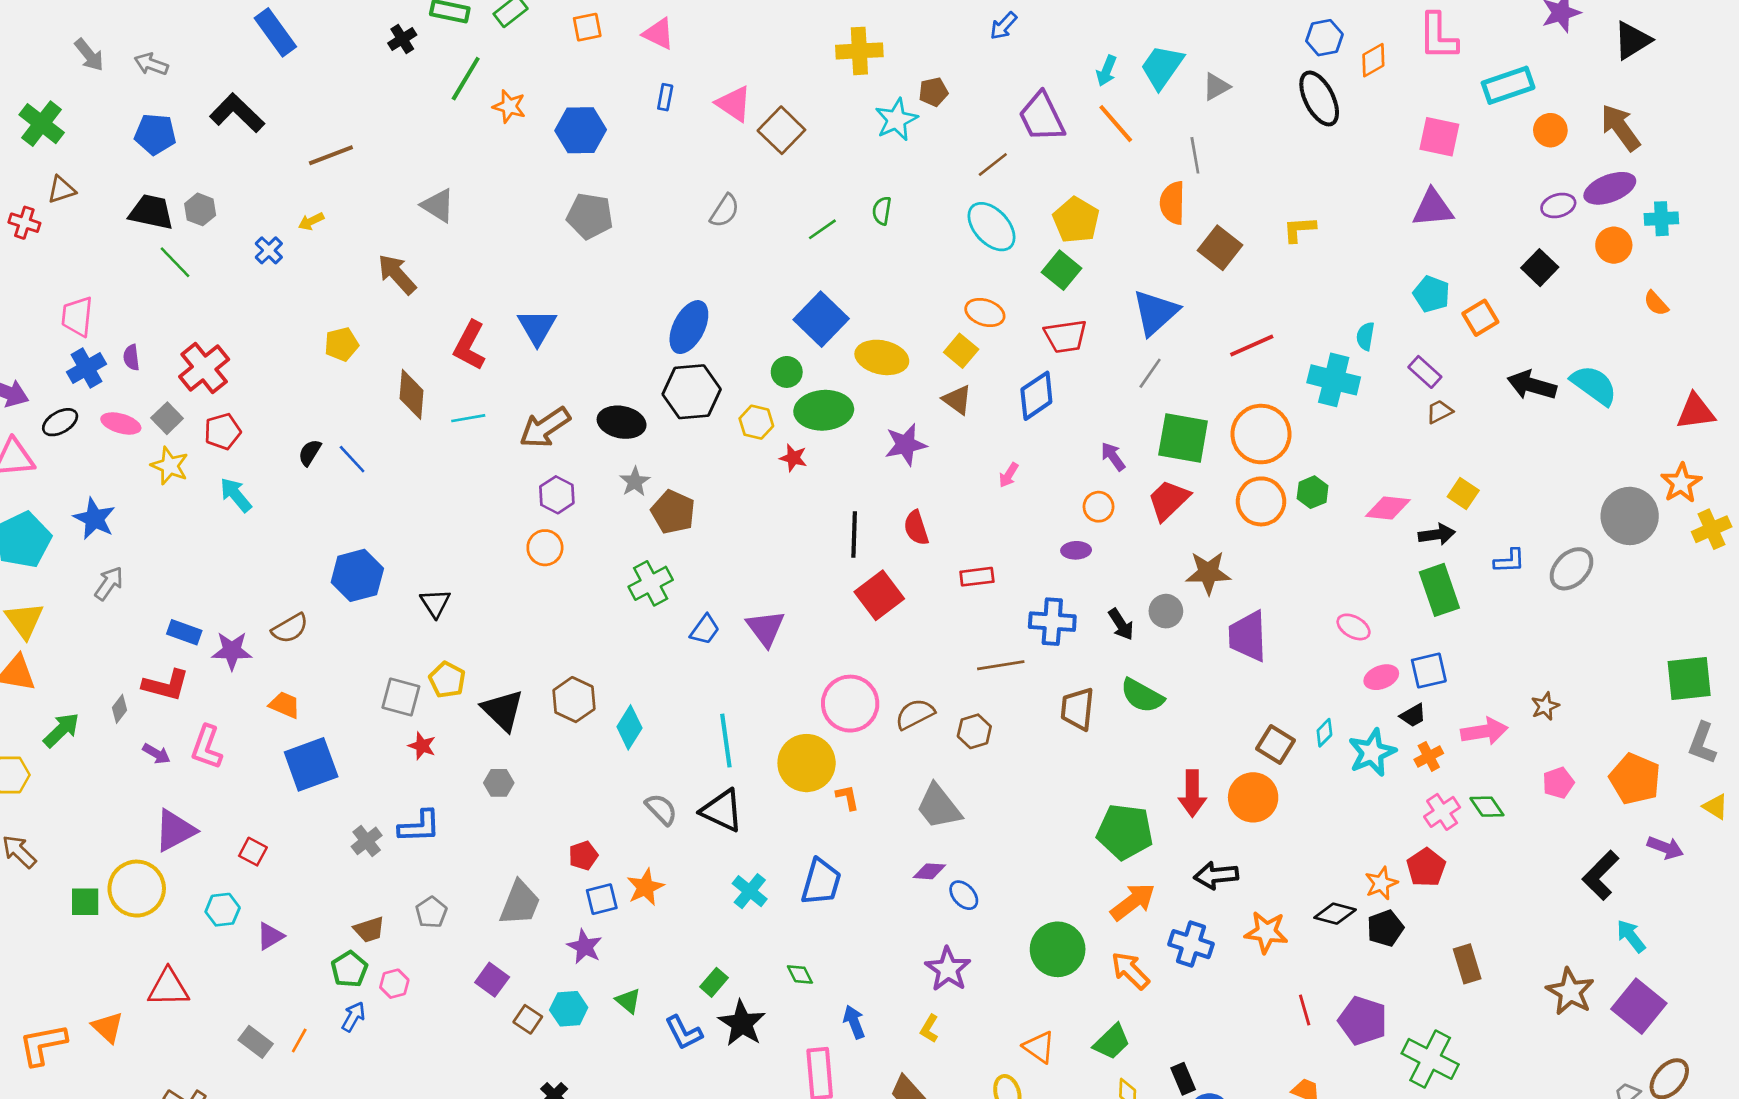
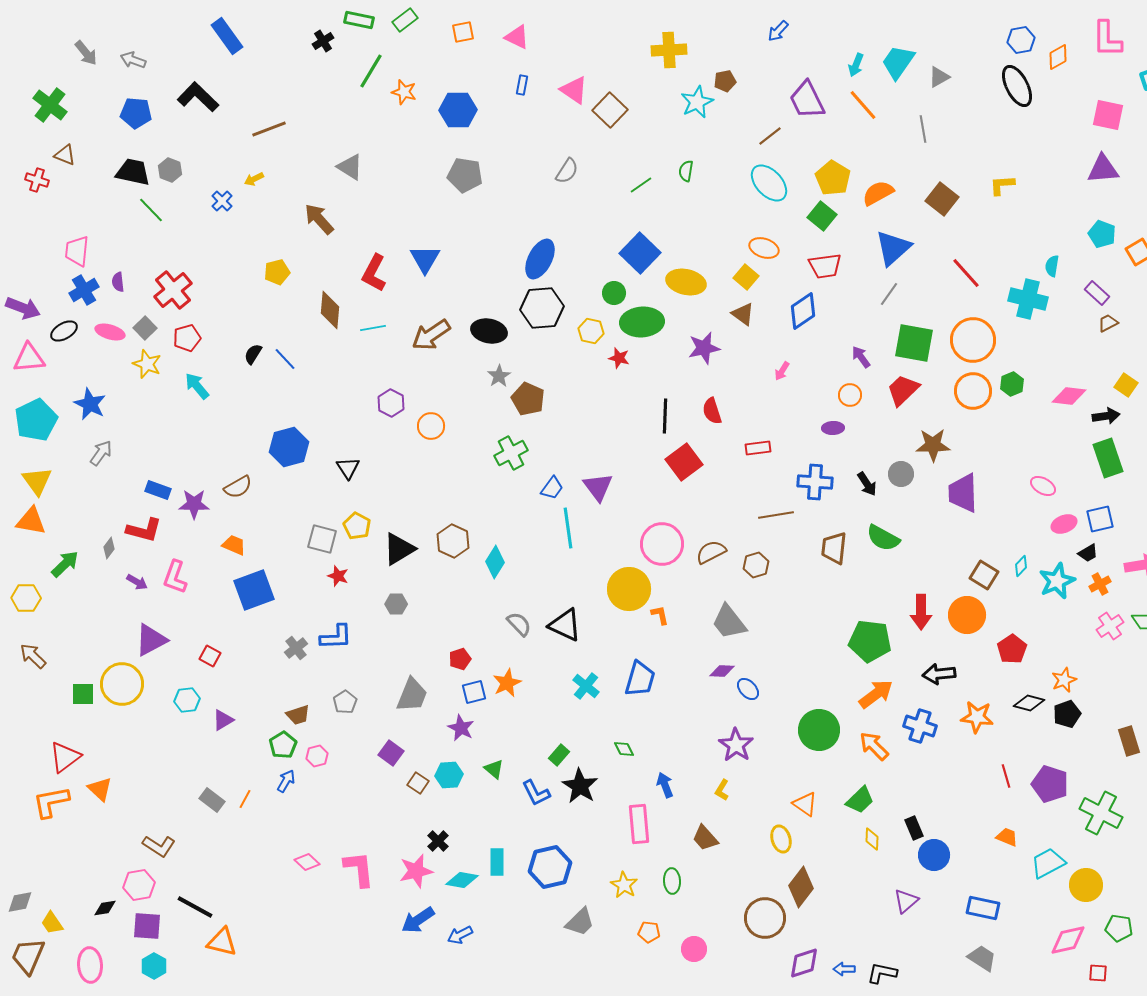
brown triangle: (61, 190) -> (65, 155), turned 40
orange semicircle: (1173, 203) -> (878, 193), moved, turned 60
red line: (1252, 346) -> (966, 273), turned 72
purple hexagon: (557, 495) -> (391, 403), moved
black triangle: (503, 710) -> (399, 549), turned 45
cyan line: (726, 741) -> (568, 528), moved
red pentagon: (1426, 867) -> (1012, 649), moved
red triangle: (168, 988) -> (65, 757), moved, turned -36

